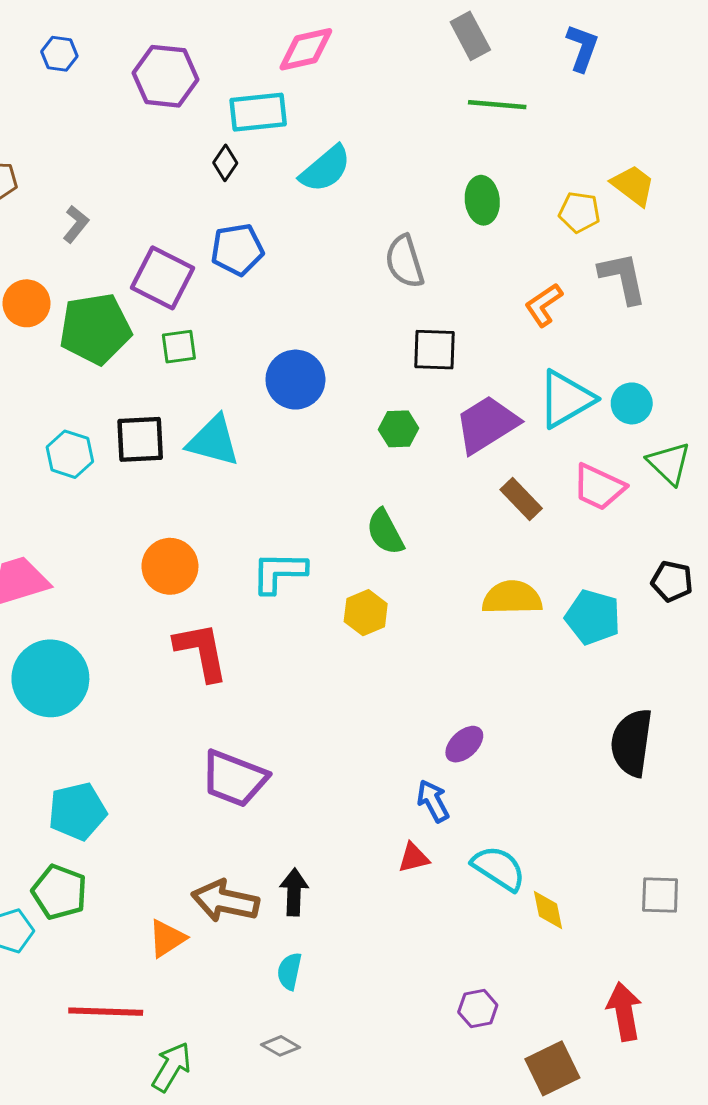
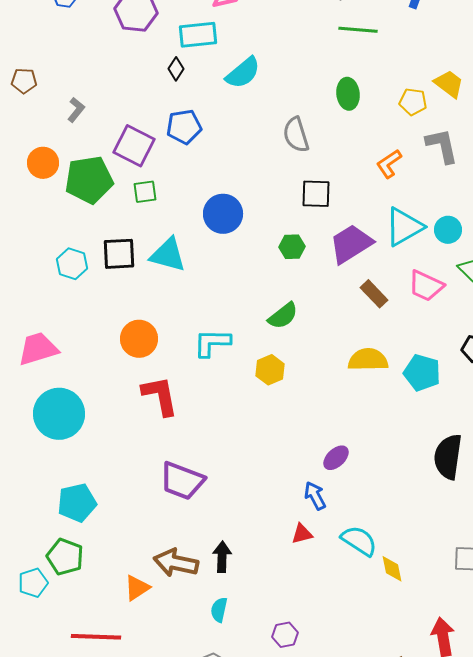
green semicircle: (385, 532) -> (283, 316), turned -100
purple hexagon: (478, 1009) -> (285, 635), moved

